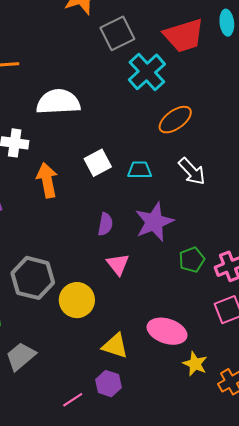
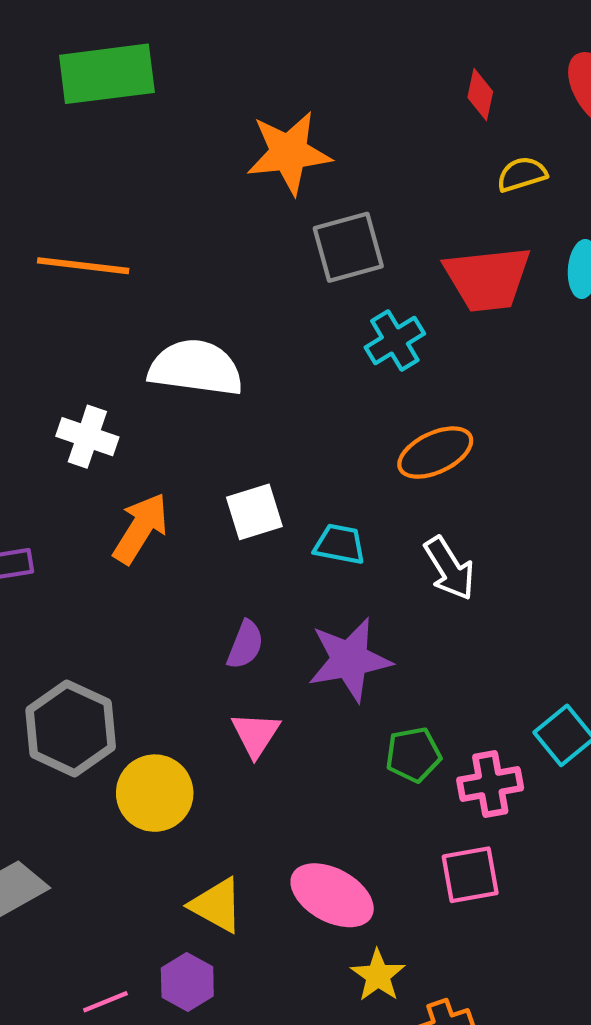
cyan cross: (147, 72) -> (395, 341), size x0.7
orange arrow: (47, 180) -> (141, 528), turned 32

